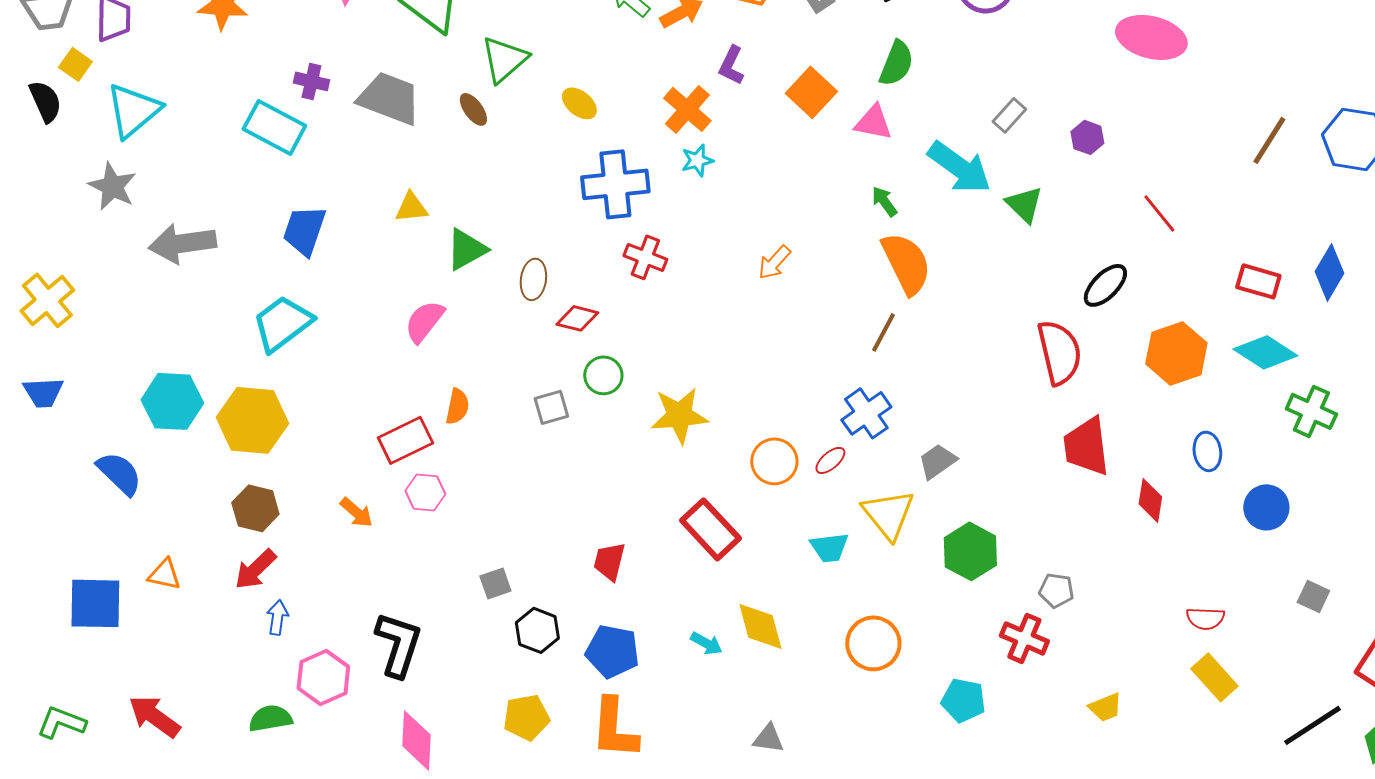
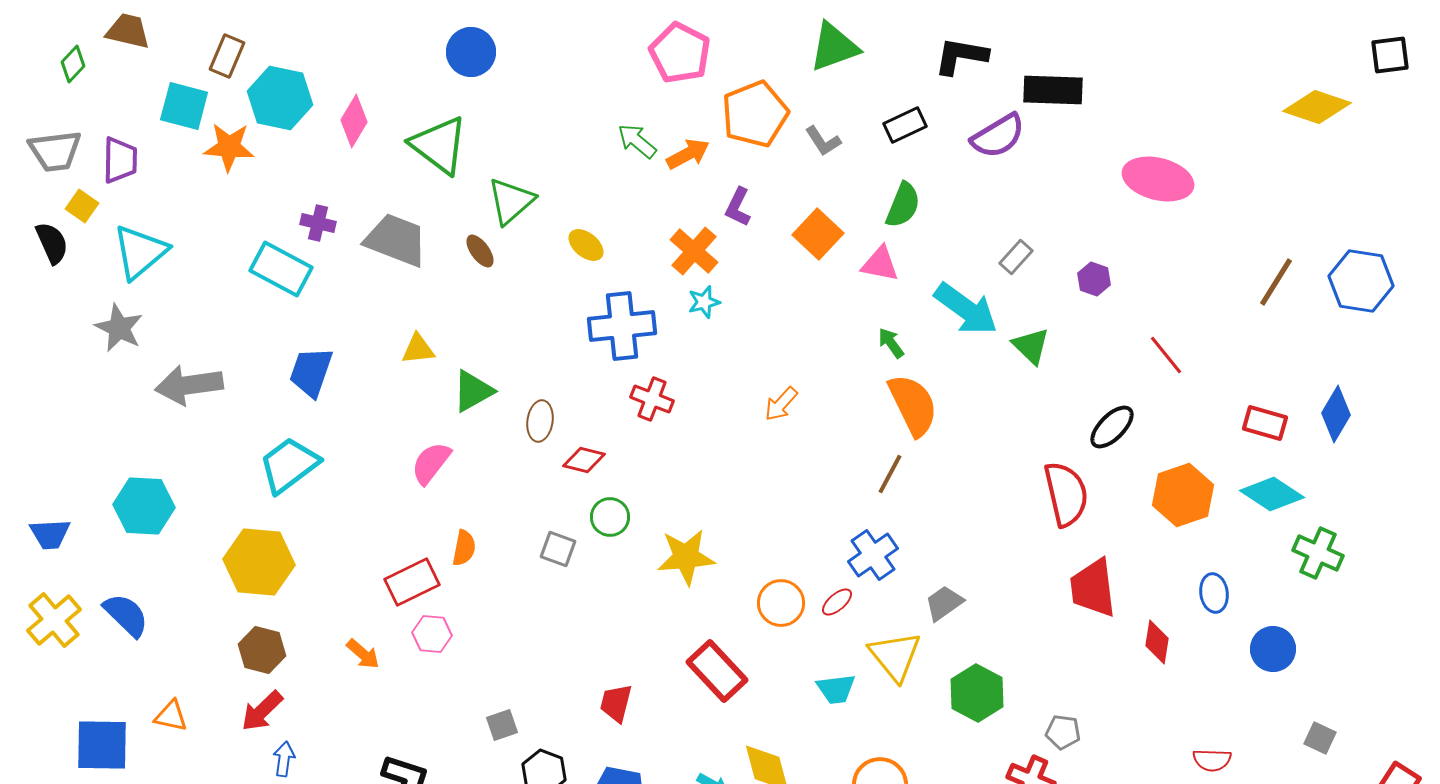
yellow cross: (47, 300) -> (54, 620), moved
cyan hexagon: (172, 401) -> (144, 506), moved
gray square: (551, 407) -> (558, 549), turned 36

